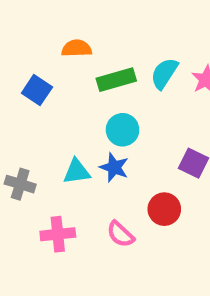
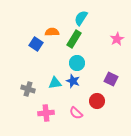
orange semicircle: (77, 48) -> (52, 32), moved
cyan semicircle: (164, 73) -> (81, 18), moved
green rectangle: (116, 80) -> (74, 39), turned -42

